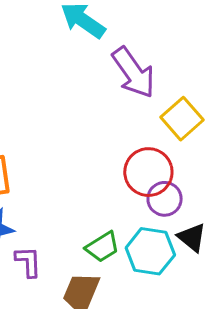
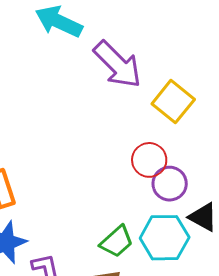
red circle: (148, 172) -> (149, 160), size x0.7

